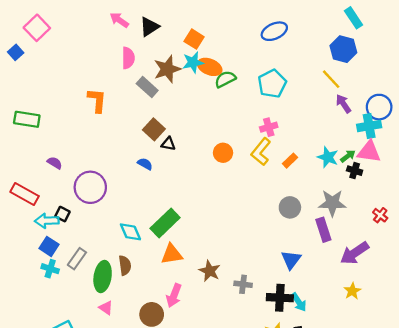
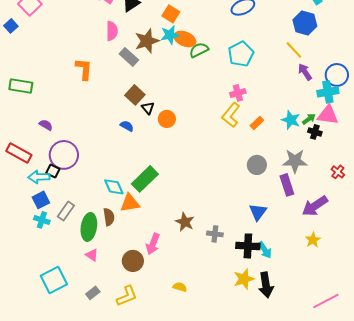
black triangle: (168, 144) -> (148, 108), turned 40
orange circle: (223, 153) -> (167, 119), moved
purple circle: (90, 187) -> (64, 155), moved
blue square: (49, 246) -> (41, 200), turned 30
orange triangle: (172, 254) -> (130, 203), moved

